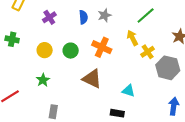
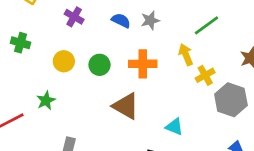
purple cross: (49, 17) -> (74, 17), turned -32
blue semicircle: (83, 17) -> (121, 20), turned -64
orange cross: (102, 47) -> (143, 64), turned -30
green star: (43, 80) -> (46, 100), moved

